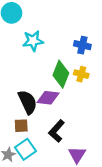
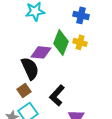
purple diamond: (48, 98) -> (41, 52), moved
brown square: (21, 126) -> (24, 90), turned -32

